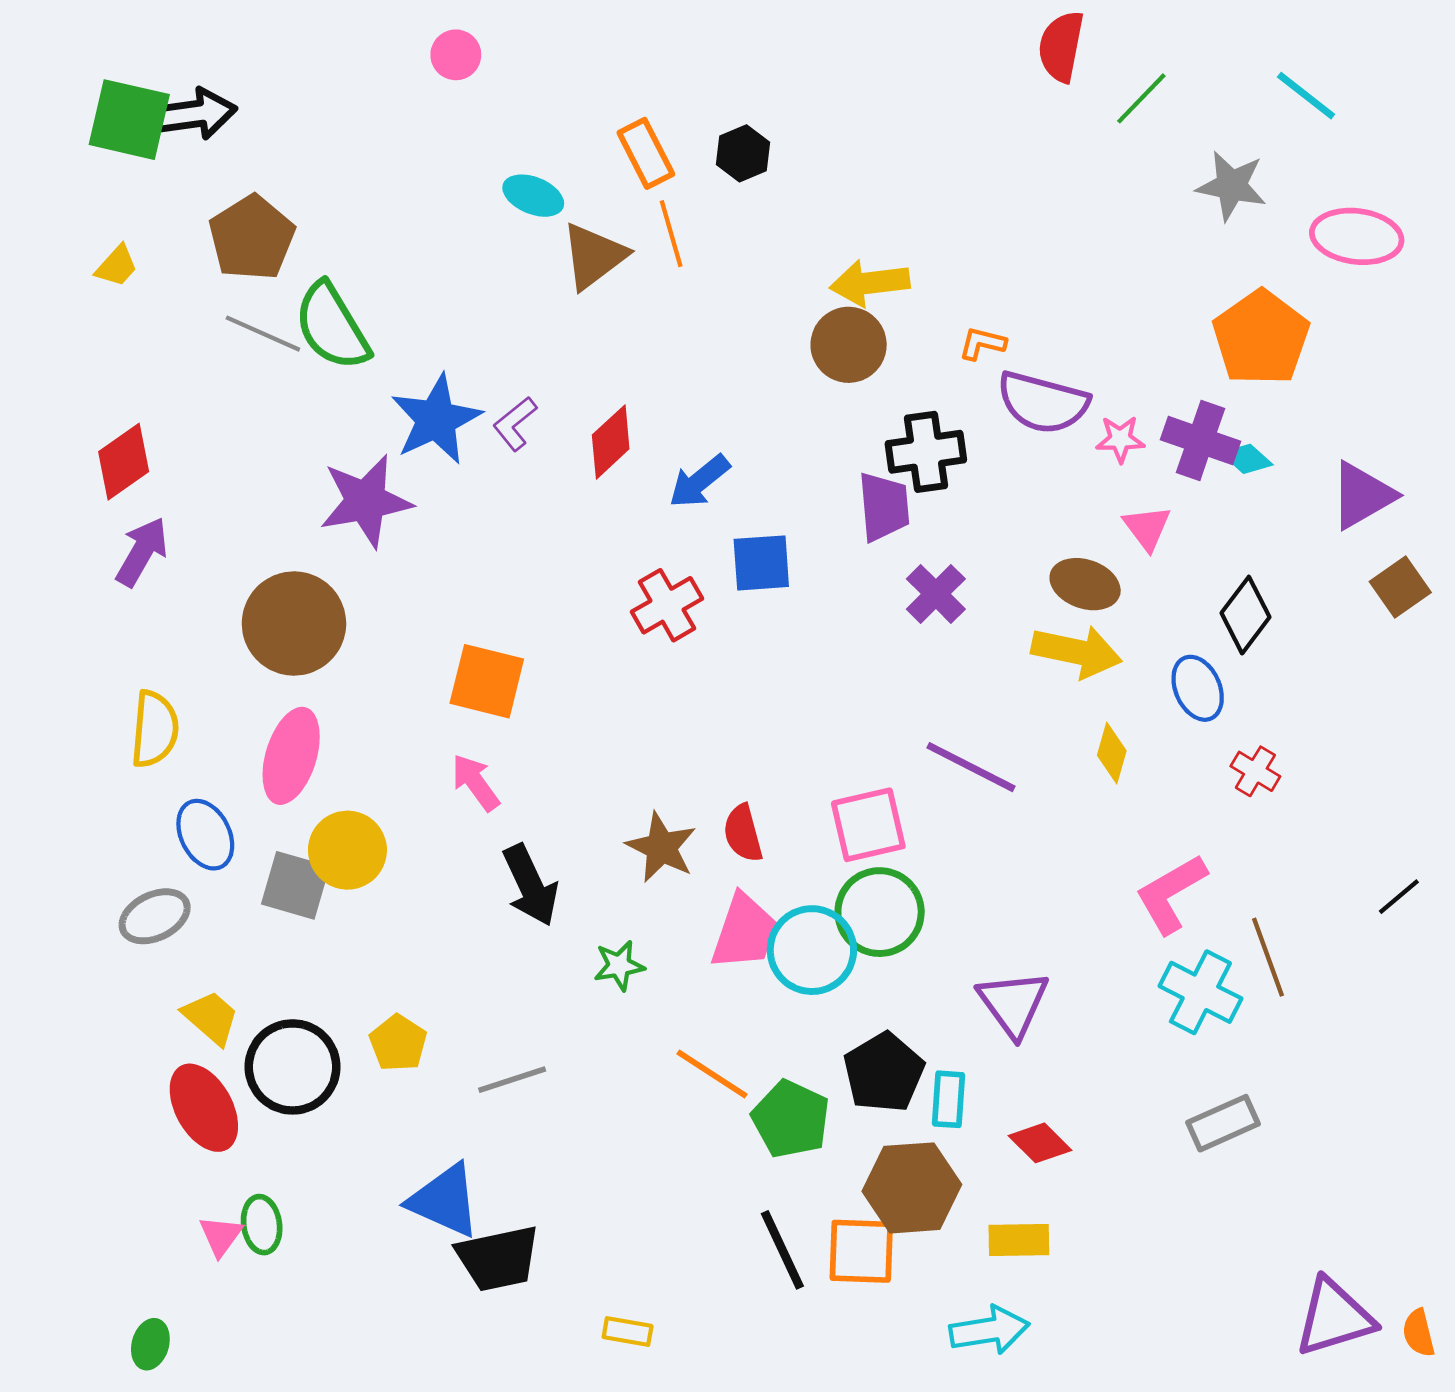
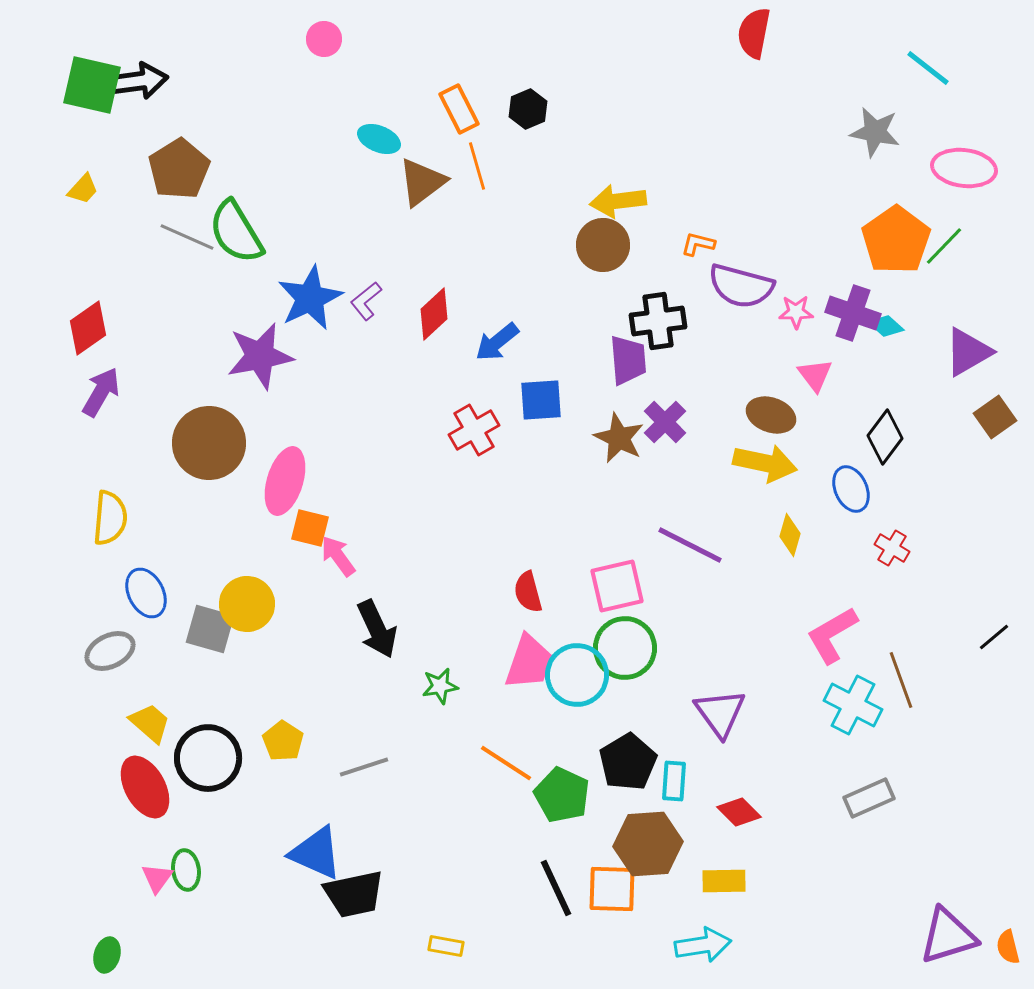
green line: (1141, 98) -> (944, 246), moved
orange square: (487, 681) -> (310, 528), moved, size x0.7
pink ellipse: (291, 756) -> (285, 481), moved
brown star: (661, 847) -> (619, 438), moved

